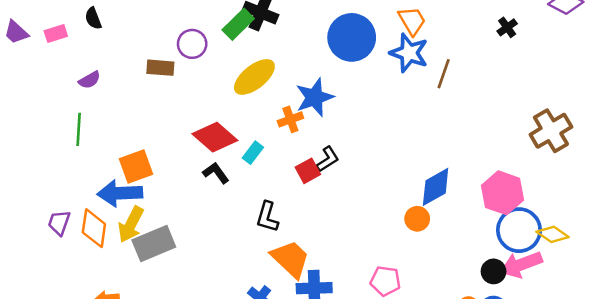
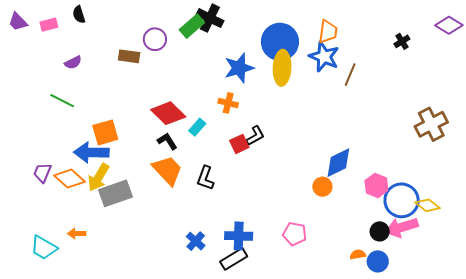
orange trapezoid: (412, 21) -> (328, 32), turned 35
yellow ellipse: (254, 77) -> (282, 68), moved, turned -52
blue star: (315, 97) -> (239, 68), moved
orange cross: (290, 119) -> (228, 103), turned 30
green line: (79, 129) -> (62, 101), turned -70
pink hexagon: (503, 193) -> (376, 185), moved, size x0.7
orange diamond: (94, 228) -> (69, 179), turned -60
orange trapezoid: (290, 259) -> (167, 170), moved

